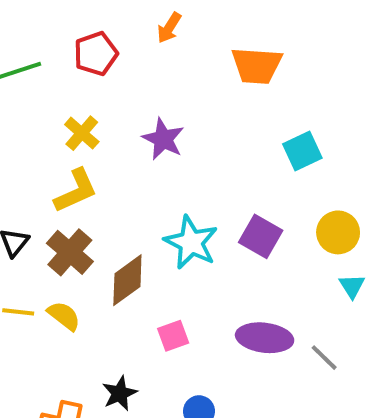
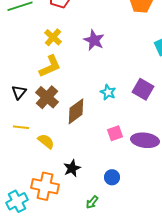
cyan star: (191, 242) -> (108, 92), size x0.6
yellow semicircle: (64, 316) -> (46, 141), moved
pink square: (173, 336) -> (115, 133), moved

